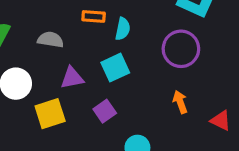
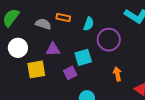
orange rectangle: (94, 16) -> (63, 17), moved
purple circle: (181, 49) -> (109, 40), moved
cyan square: (115, 68) -> (83, 57), moved

